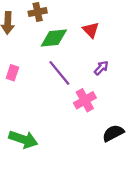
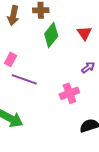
green diamond: (54, 38) -> (51, 35), turned -55
purple line: (59, 73) -> (24, 79), moved, turned -40

